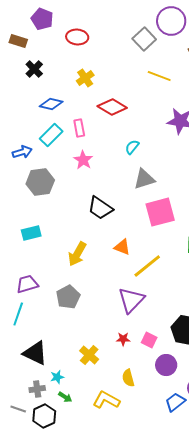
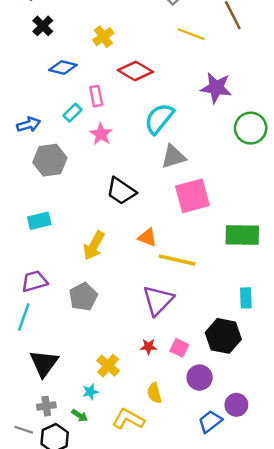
cyan rectangle: (51, 135) -> (72, 113), moved, size x0.7
cyan semicircle: (132, 147) -> (159, 119), size x1.8
yellow line: (147, 266) -> (177, 260), turned 52
black triangle: (35, 353) -> (44, 363), turned 40
cyan star: (57, 377) -> (90, 392), moved

